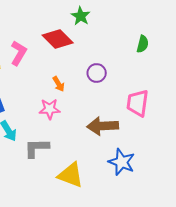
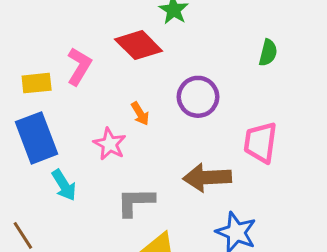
purple circle: (97, 73) -> (198, 97), size x1.4
pink star: (50, 109) -> (110, 144), moved, turned 30
gray L-shape: (37, 148) -> (136, 202), moved

